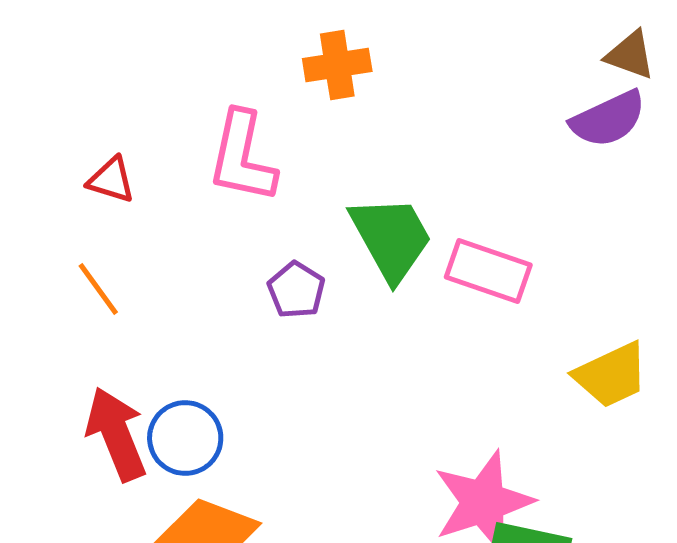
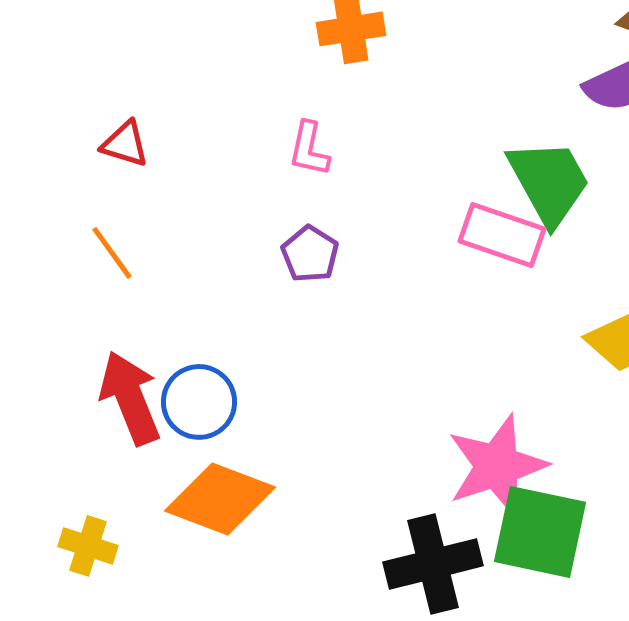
pink L-shape: (242, 157) -> (309, 149), moved, size x0.6
green trapezoid: (391, 238) -> (549, 182), moved

